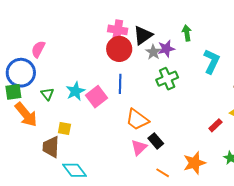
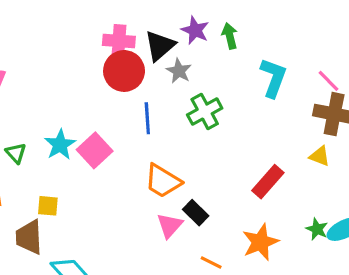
purple star: (166, 49) -> (195, 30), moved, turned -30
blue line: (120, 84) -> (147, 118), moved
red rectangle: (215, 125) -> (268, 182), moved, size x1.5

